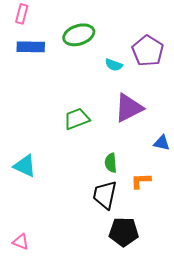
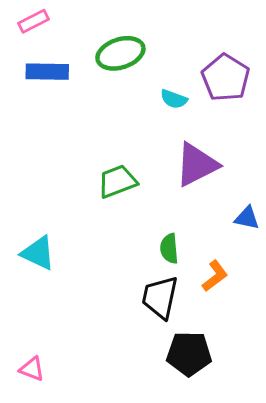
pink rectangle: (22, 14) -> (34, 21), turned 48
orange L-shape: (141, 181) -> (215, 276), turned 145

